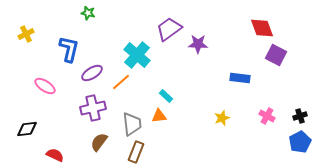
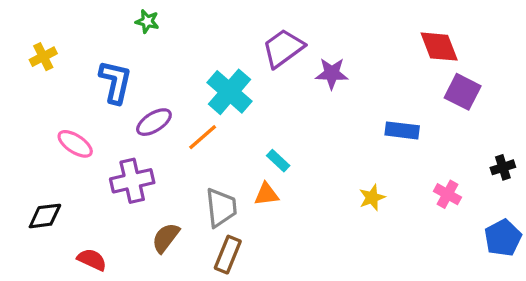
purple cross: (93, 108) -> (132, 181), moved
black cross: (300, 116) -> (503, 167), moved

